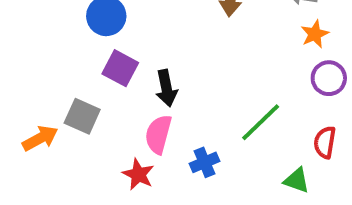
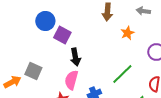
orange star: (315, 34) -> (127, 33), moved
purple square: (120, 68) -> (62, 35), moved

